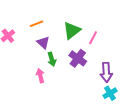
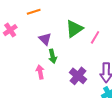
orange line: (37, 24) -> (34, 12), moved
purple cross: (78, 58) -> (78, 76), moved

